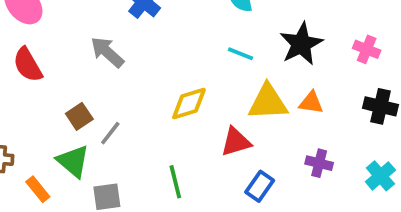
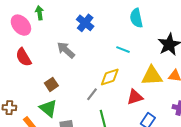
cyan line: (241, 54) -> (123, 50), moved
gray line: (110, 133) -> (92, 94), moved

